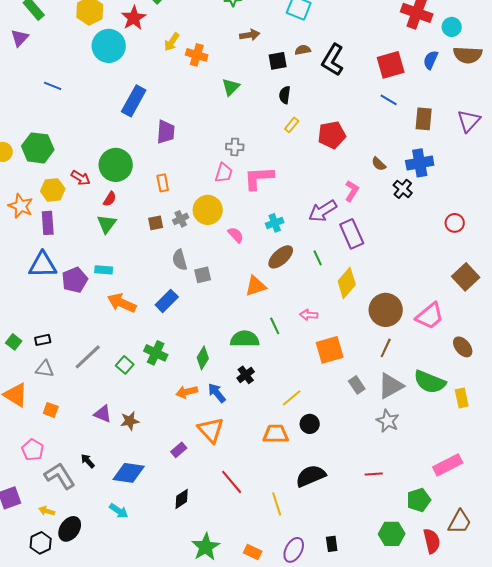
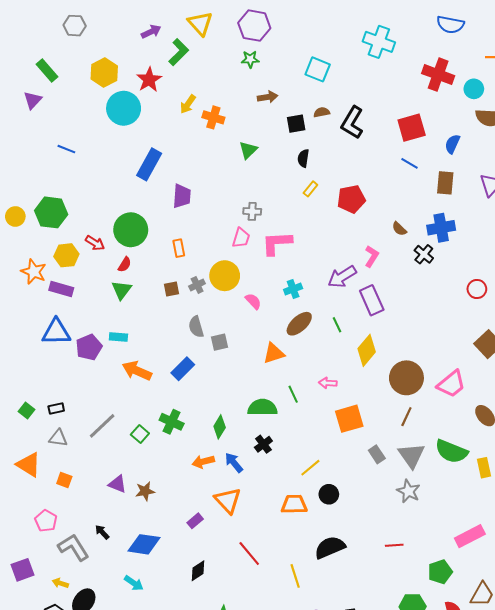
blue semicircle: (431, 60) -> (452, 144), moved
purple rectangle: (48, 223) -> (61, 289), turned -70
gray triangle: (391, 386) -> (412, 455), turned -36

